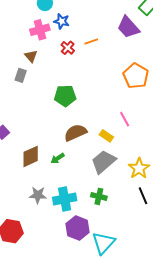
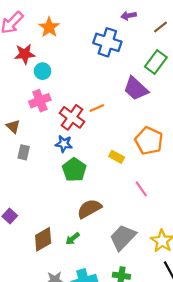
blue star: (62, 21) -> (64, 144), moved
red cross: (68, 48) -> (72, 117), size x1.6
brown triangle: (31, 56) -> (13, 126), moved
green pentagon: (65, 96) -> (74, 170), turned -30
yellow rectangle: (106, 136) -> (117, 157), moved

